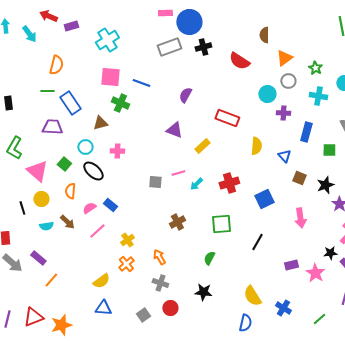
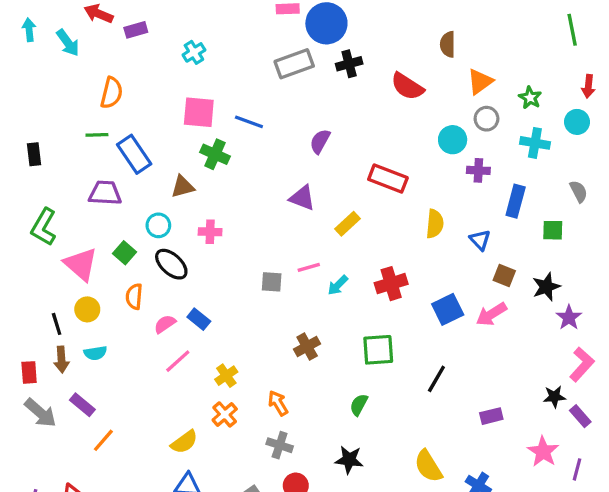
cyan cross: (107, 40) -> (194, 52), size x0.6
pink arrow: (300, 218) -> (491, 314), moved, turned 66
brown arrow: (67, 222) -> (61, 360), moved, turned 42
pink star: (315, 273) -> (543, 452), moved

